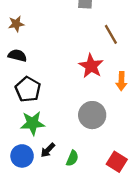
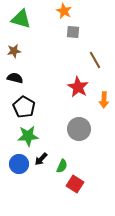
red square: (117, 162) -> (75, 184), moved

